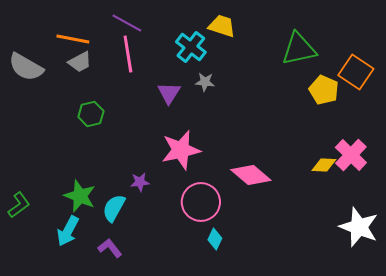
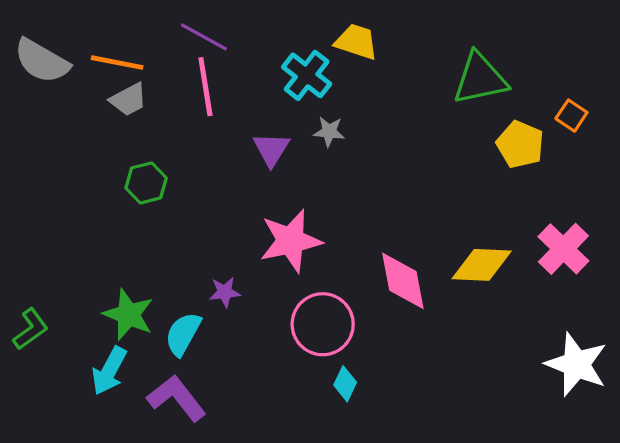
gray semicircle: (26, 67) -> (42, 61), moved
orange square: (356, 72) -> (571, 116), size x0.6
yellow diamond: (324, 165) -> (482, 265), moved, size x1.5
pink diamond: (251, 175) -> (403, 281), turned 39
purple L-shape: (110, 248) -> (177, 398), size x1.5

